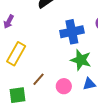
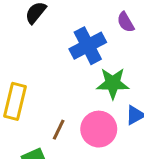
pink circle: (64, 86) -> (99, 129), size x1.5

